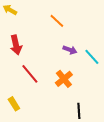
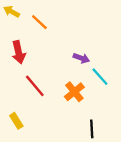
orange line: (57, 21) -> (39, 22), moved
cyan line: (92, 57) -> (100, 77), moved

